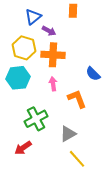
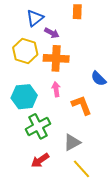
cyan hexagon: (18, 78) -> (24, 97), moved
red arrow: (23, 148) -> (40, 160), moved

